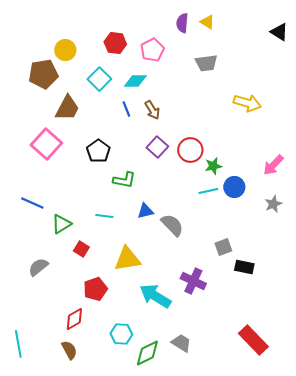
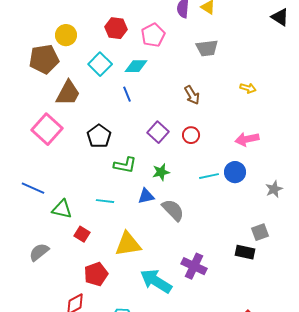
yellow arrow: (247, 103) -> (248, 88), size x0.6
brown arrow: (152, 110) -> (192, 95), moved
red circle: (190, 150) -> (191, 135), size x0.7
pink arrow: (273, 165) -> (247, 139), moved, turned 35
green star: (213, 166) -> (161, 172), moved
green triangle: (61, 224) -> (62, 209), turned 45
gray square: (223, 247) -> (260, 232), moved

